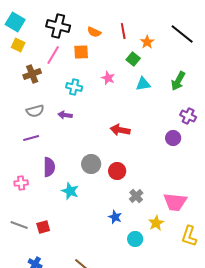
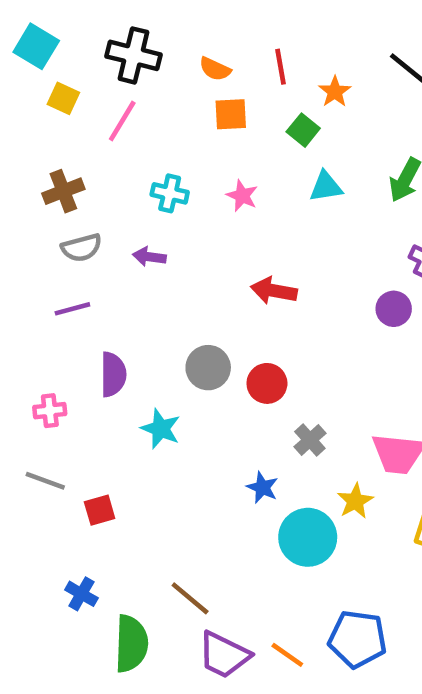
yellow square: (18, 45) -> (63, 98), moved
orange square: (81, 52) -> (231, 114), moved
brown cross: (32, 74) -> (63, 191), moved
pink star: (108, 78) -> (242, 196), moved
gray line: (19, 225) -> (45, 481), moved
cyan circle: (135, 239) -> (308, 537), size x1.6

